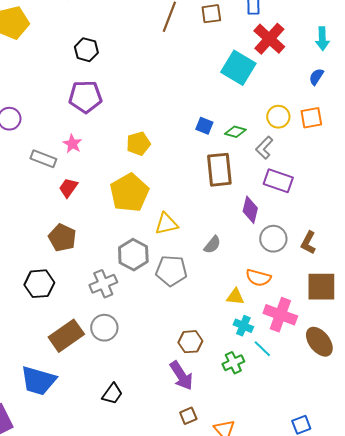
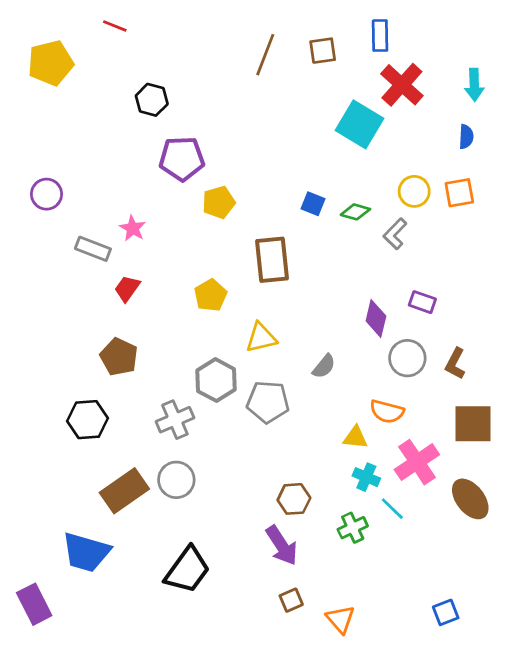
blue semicircle: (316, 77) -> (466, 137), turned 150
purple pentagon: (85, 97) -> (182, 159), moved
yellow pentagon: (138, 144) -> (219, 202), moved
brown rectangle: (219, 170) -> (272, 260), moved
purple rectangle: (278, 181) -> (422, 302), moved, size x0.7
yellow pentagon: (129, 193) -> (211, 295), size x0.6
pink cross: (280, 315) -> (417, 462), turned 36
black trapezoid: (112, 394) -> (187, 570), size x1.6

